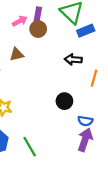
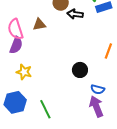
black arrow: (73, 59) -> (75, 14), moved
purple arrow: (85, 140) -> (96, 106), turned -45

